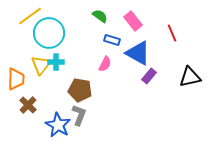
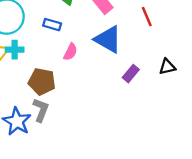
blue rectangle: (112, 40) -> (52, 25), moved
purple rectangle: (149, 76) -> (131, 74), moved
black triangle: (190, 77) -> (167, 67), size x0.7

